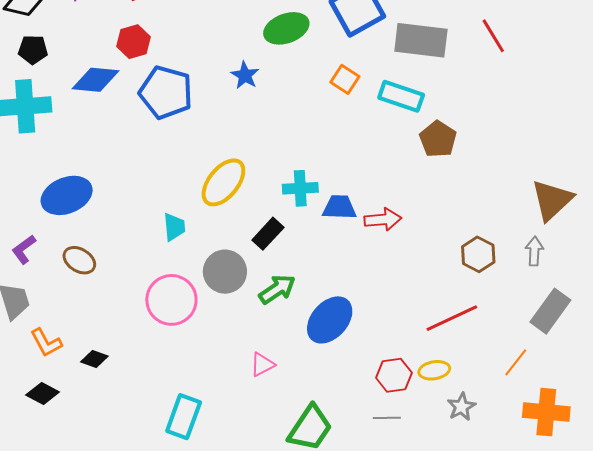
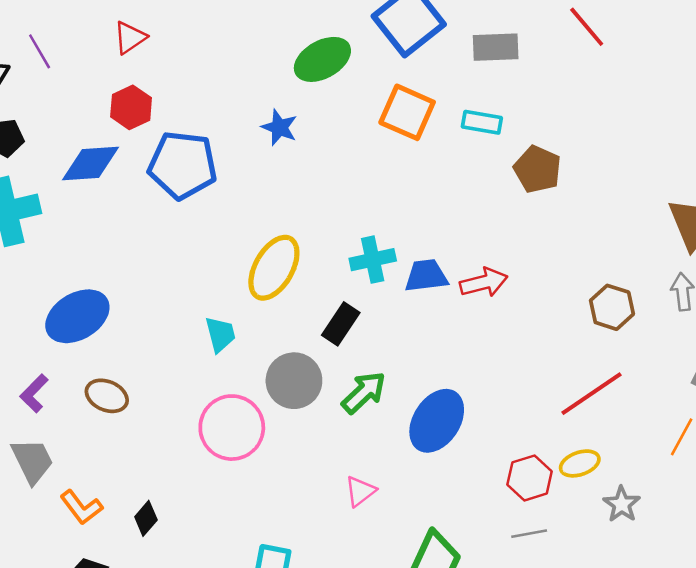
gray rectangle: (421, 40) -> (496, 47), size x0.7
orange square: (345, 79) -> (407, 112), size x1.5
cyan rectangle: (401, 96) -> (482, 122), size x0.7
black diamond: (94, 359) -> (146, 518), turned -60

